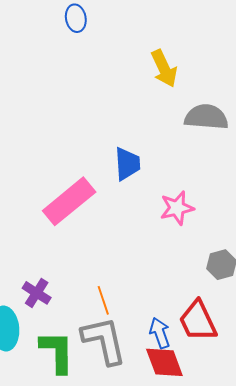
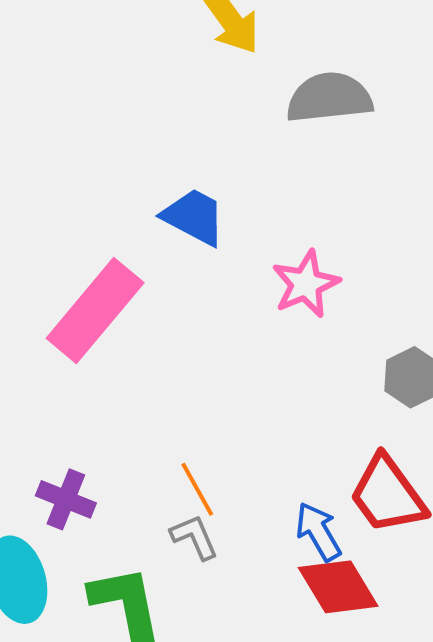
blue trapezoid: (127, 164) -> (194, 217), turned -48
gray L-shape: (104, 341) -> (194, 537), moved, size x0.5

